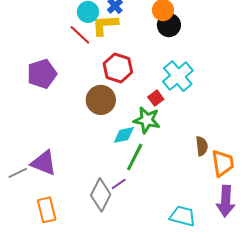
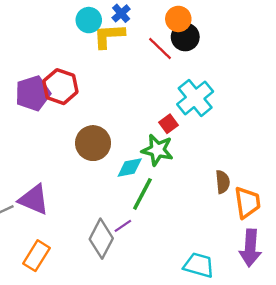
red line: (80, 35) -> (160, 49), moved
red hexagon: (118, 68) -> (60, 87), moved
brown circle: (101, 100) -> (93, 143), moved
orange rectangle: (47, 210) -> (37, 256), turned 45

